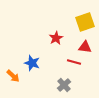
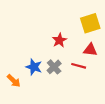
gray cross: (64, 85) -> (54, 67), moved

